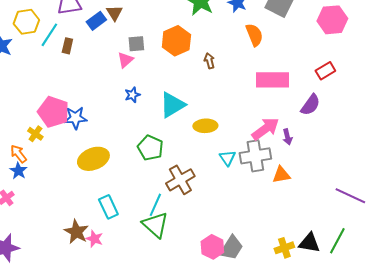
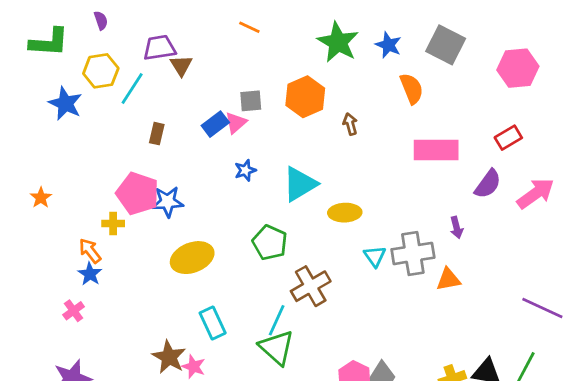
brown triangle: (114, 13) -> (181, 65), moved
blue rectangle: (96, 21) -> (215, 124), moved
brown rectangle: (67, 46) -> (157, 134), moved
pink arrow: (265, 129) -> (536, 194), moved
yellow cross: (35, 134) -> (113, 223), turned -35

